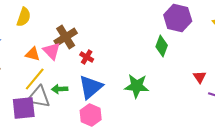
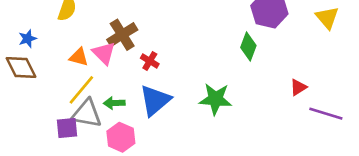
red triangle: (200, 77) -> (298, 87), turned 32
purple square: (24, 108) -> (67, 128), size x0.7
pink hexagon: (91, 115) -> (121, 137), moved

